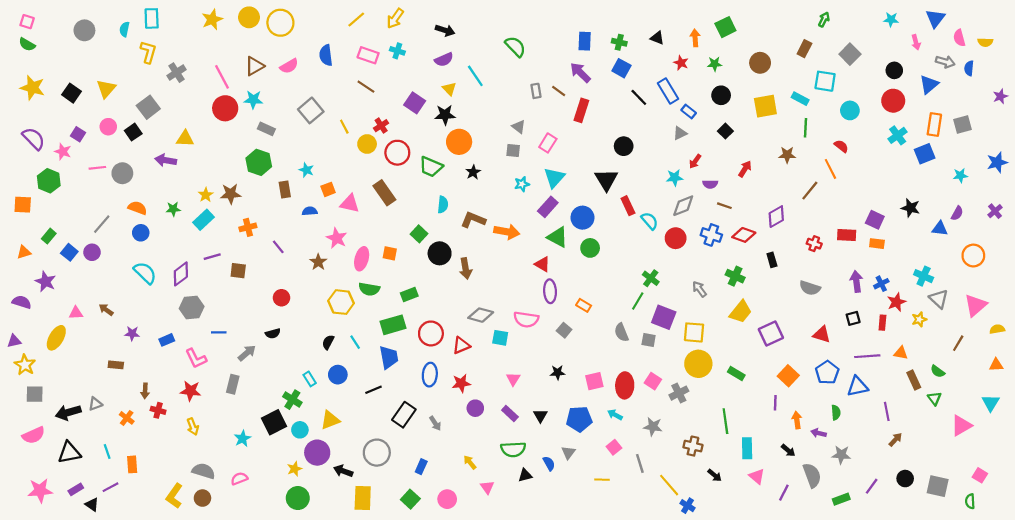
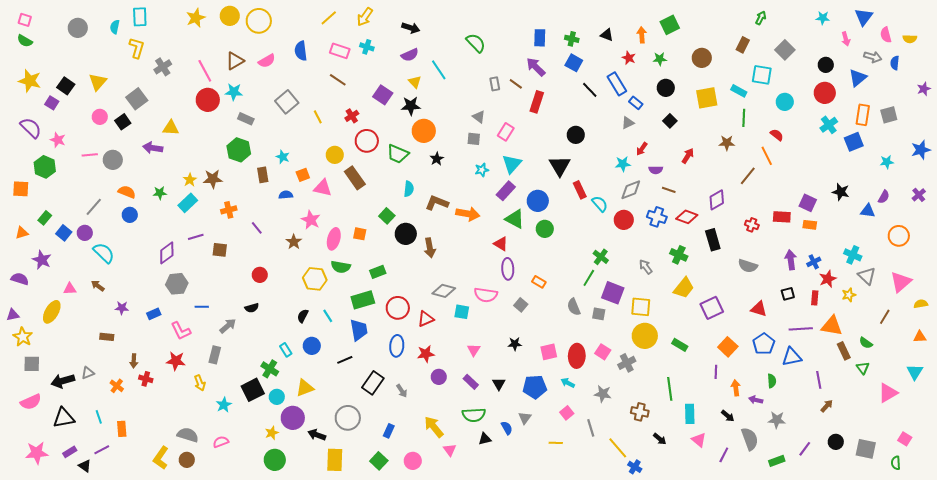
purple square: (78, 134) -> (52, 103), moved
yellow circle: (367, 144) -> (335, 155), moved
black rectangle: (772, 260) -> (713, 240), size x1.5
cyan semicircle: (145, 273) -> (104, 253), moved
orange triangle: (901, 353) -> (832, 326), size x1.6
yellow arrow: (193, 427) -> (200, 383), moved
yellow arrow: (470, 462) -> (434, 427), size x1.6

